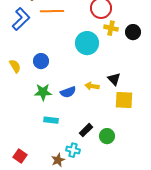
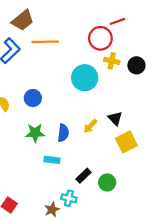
yellow arrow: (92, 86) -> (90, 126), turned -56
blue semicircle: (68, 92) -> (63, 133), turned -63
yellow square: (124, 100) -> (126, 142), turned -30
cyan rectangle: (51, 120) -> (52, 160), moved

